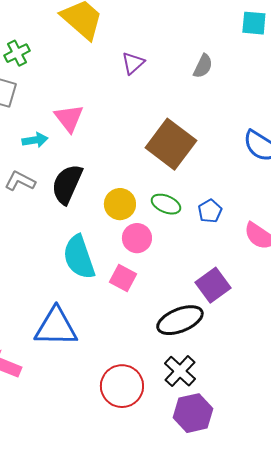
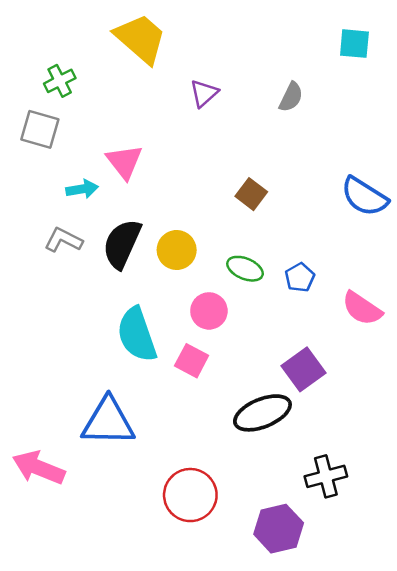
brown square: (171, 144) -> (251, 194), size x0.5
yellow circle: (120, 204) -> (177, 250), moved
black cross: (180, 371) -> (326, 476), moved, turned 32

